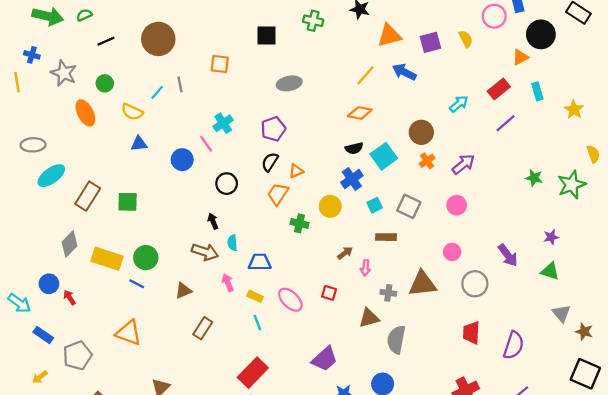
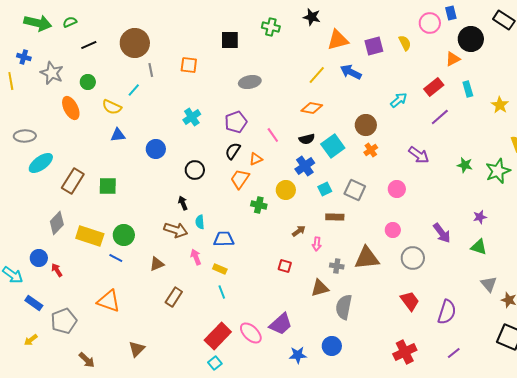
gray line: (180, 84) -> (151, 70), moved
pink line: (206, 144) -> (273, 135), moved
purple arrow: (463, 164) -> (419, 155), moved, turned 75
pink ellipse: (290, 300) -> (251, 333), moved
red trapezoid: (471, 333) -> (410, 301), turned 140

